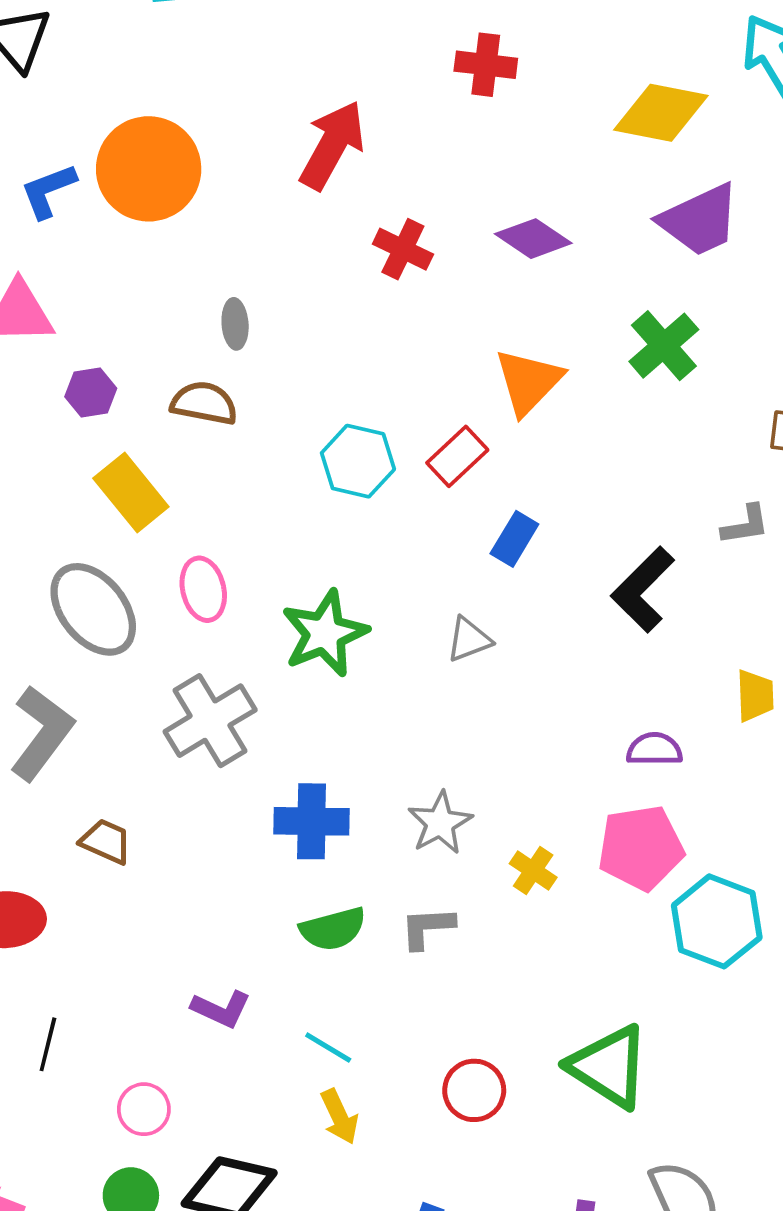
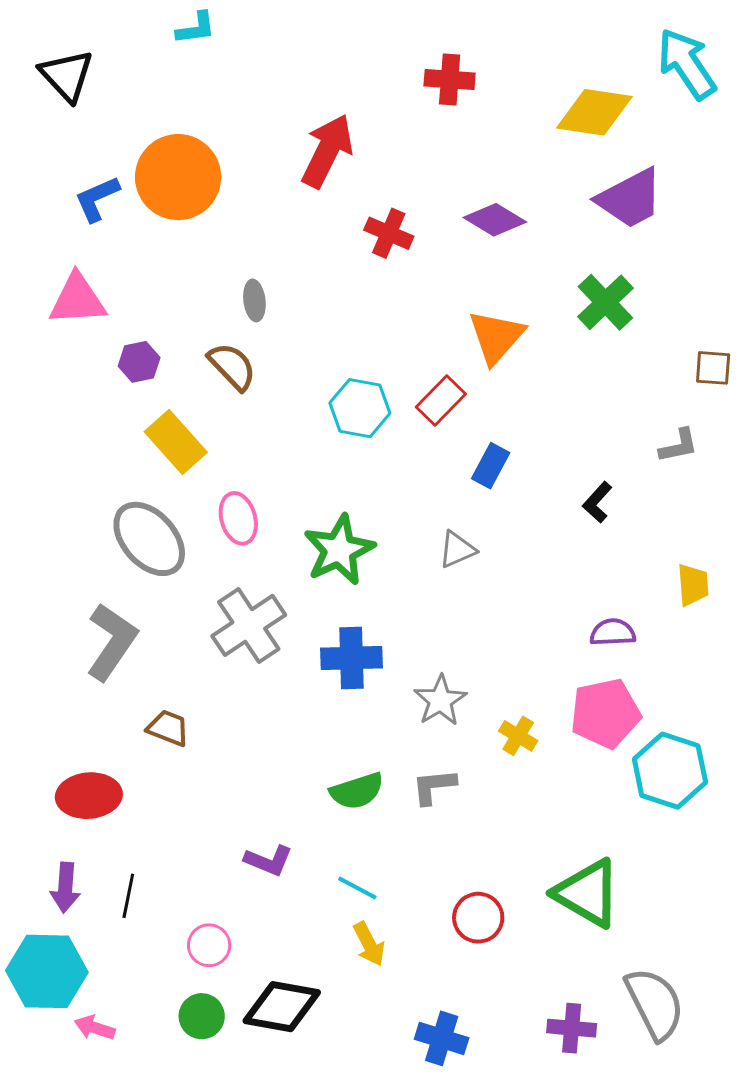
brown semicircle: (204, 403) -> (232, 366), turned 38
black L-shape: (643, 589) -> (597, 502), size x0.6
blue cross: (311, 821) -> (352, 658), moved

